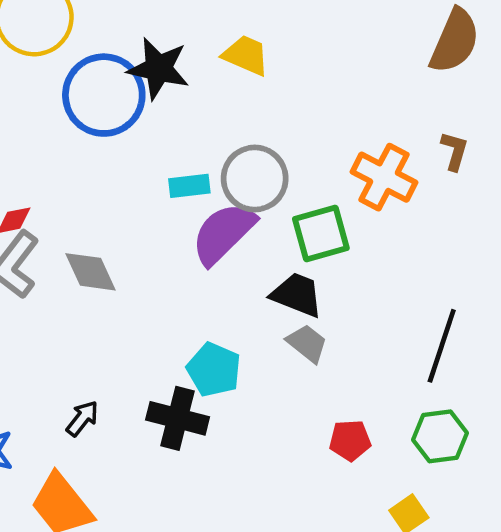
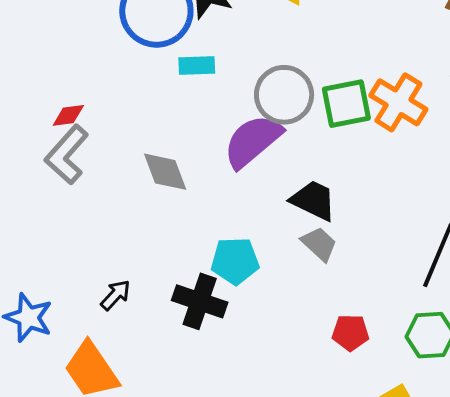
cyan rectangle: (189, 186) -> (197, 65), moved
green square: (321, 234) -> (346, 104), moved
gray diamond: (91, 272) -> (165, 172), moved
cyan pentagon: (214, 370) -> (235, 261), turned -30

